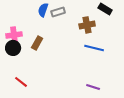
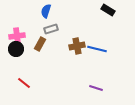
gray rectangle: (58, 12) -> (51, 29), moved
brown cross: (87, 25) -> (77, 46), moved

